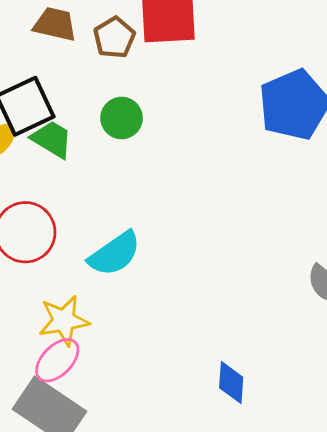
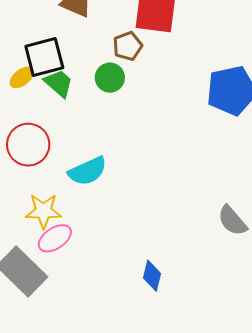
brown pentagon: (114, 38) -> (128, 46), moved
pink ellipse: (57, 360) -> (55, 238), moved

